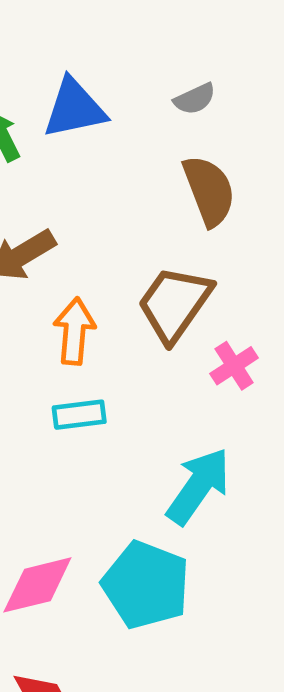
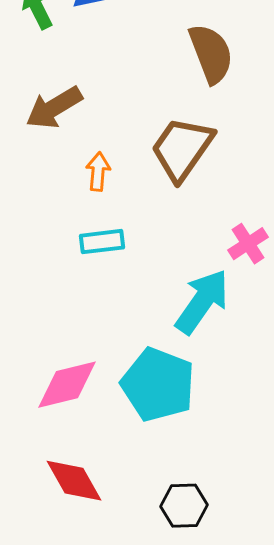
orange arrow: (74, 331) -> (98, 172), size x0.7
pink cross: (234, 366) -> (248, 244), moved

